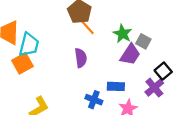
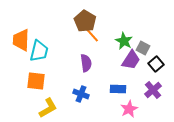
orange square: (22, 63) -> (36, 81), moved, turned 36
black square: (163, 71) -> (156, 64), moved
blue cross: (94, 100) -> (81, 94), moved

